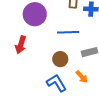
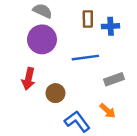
brown circle: (60, 59) -> (55, 93), moved

